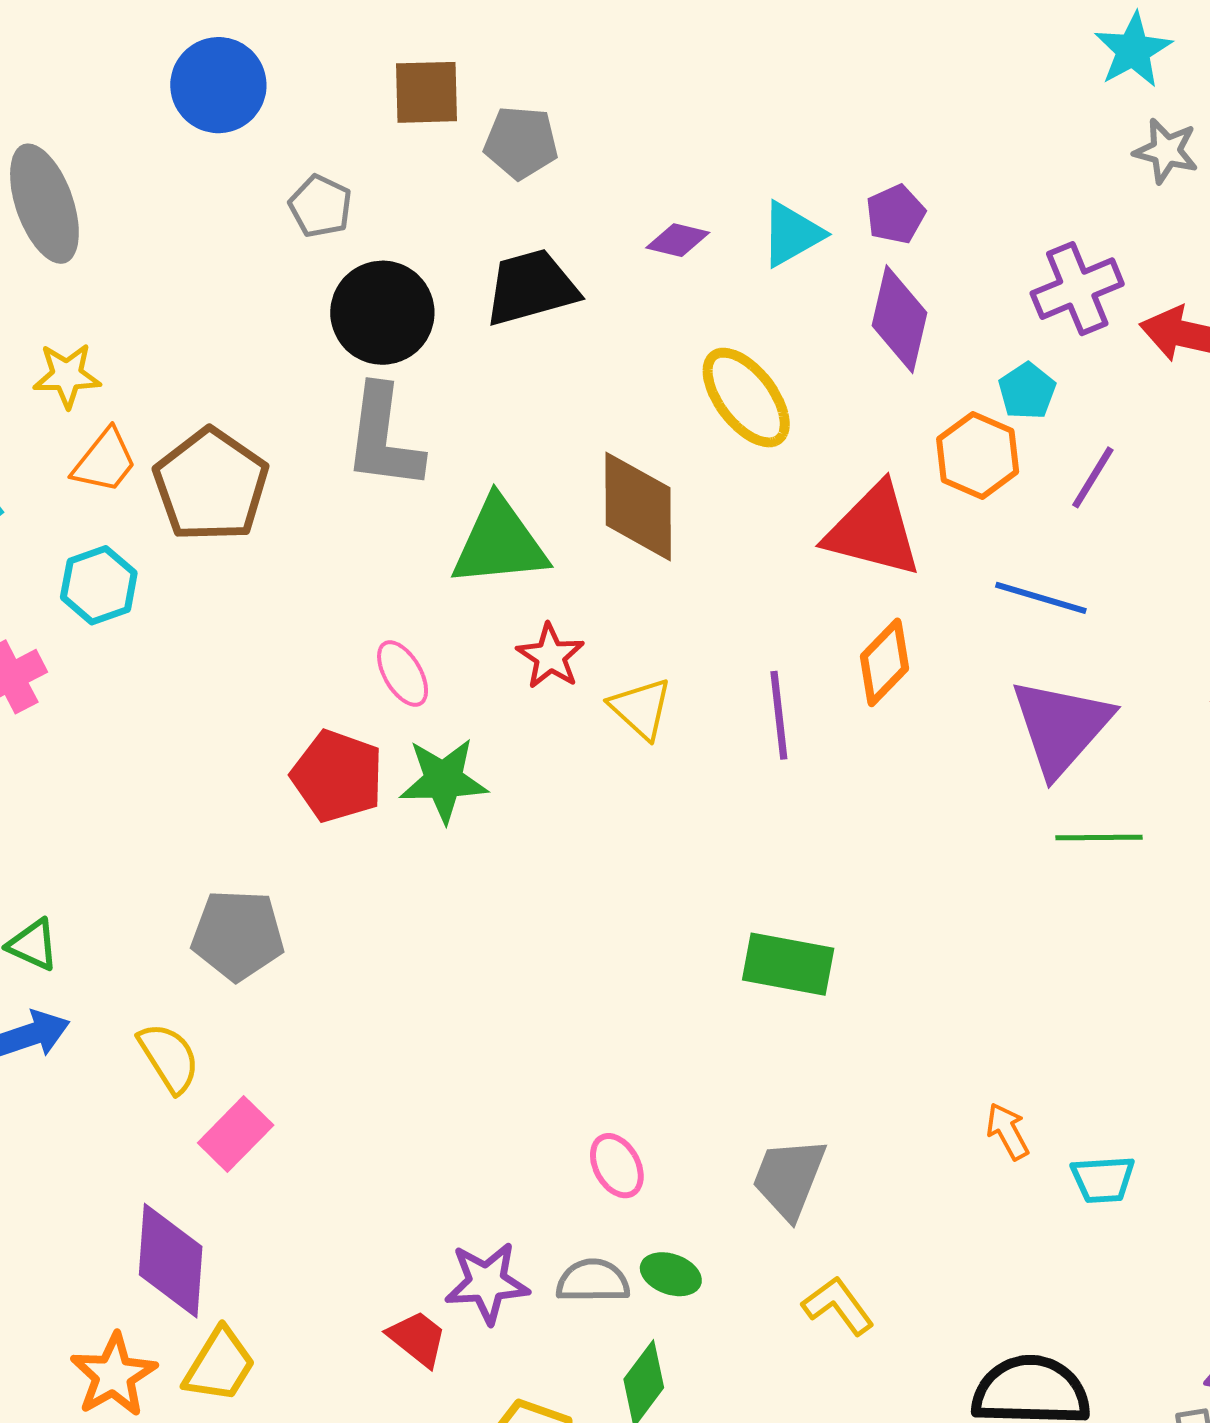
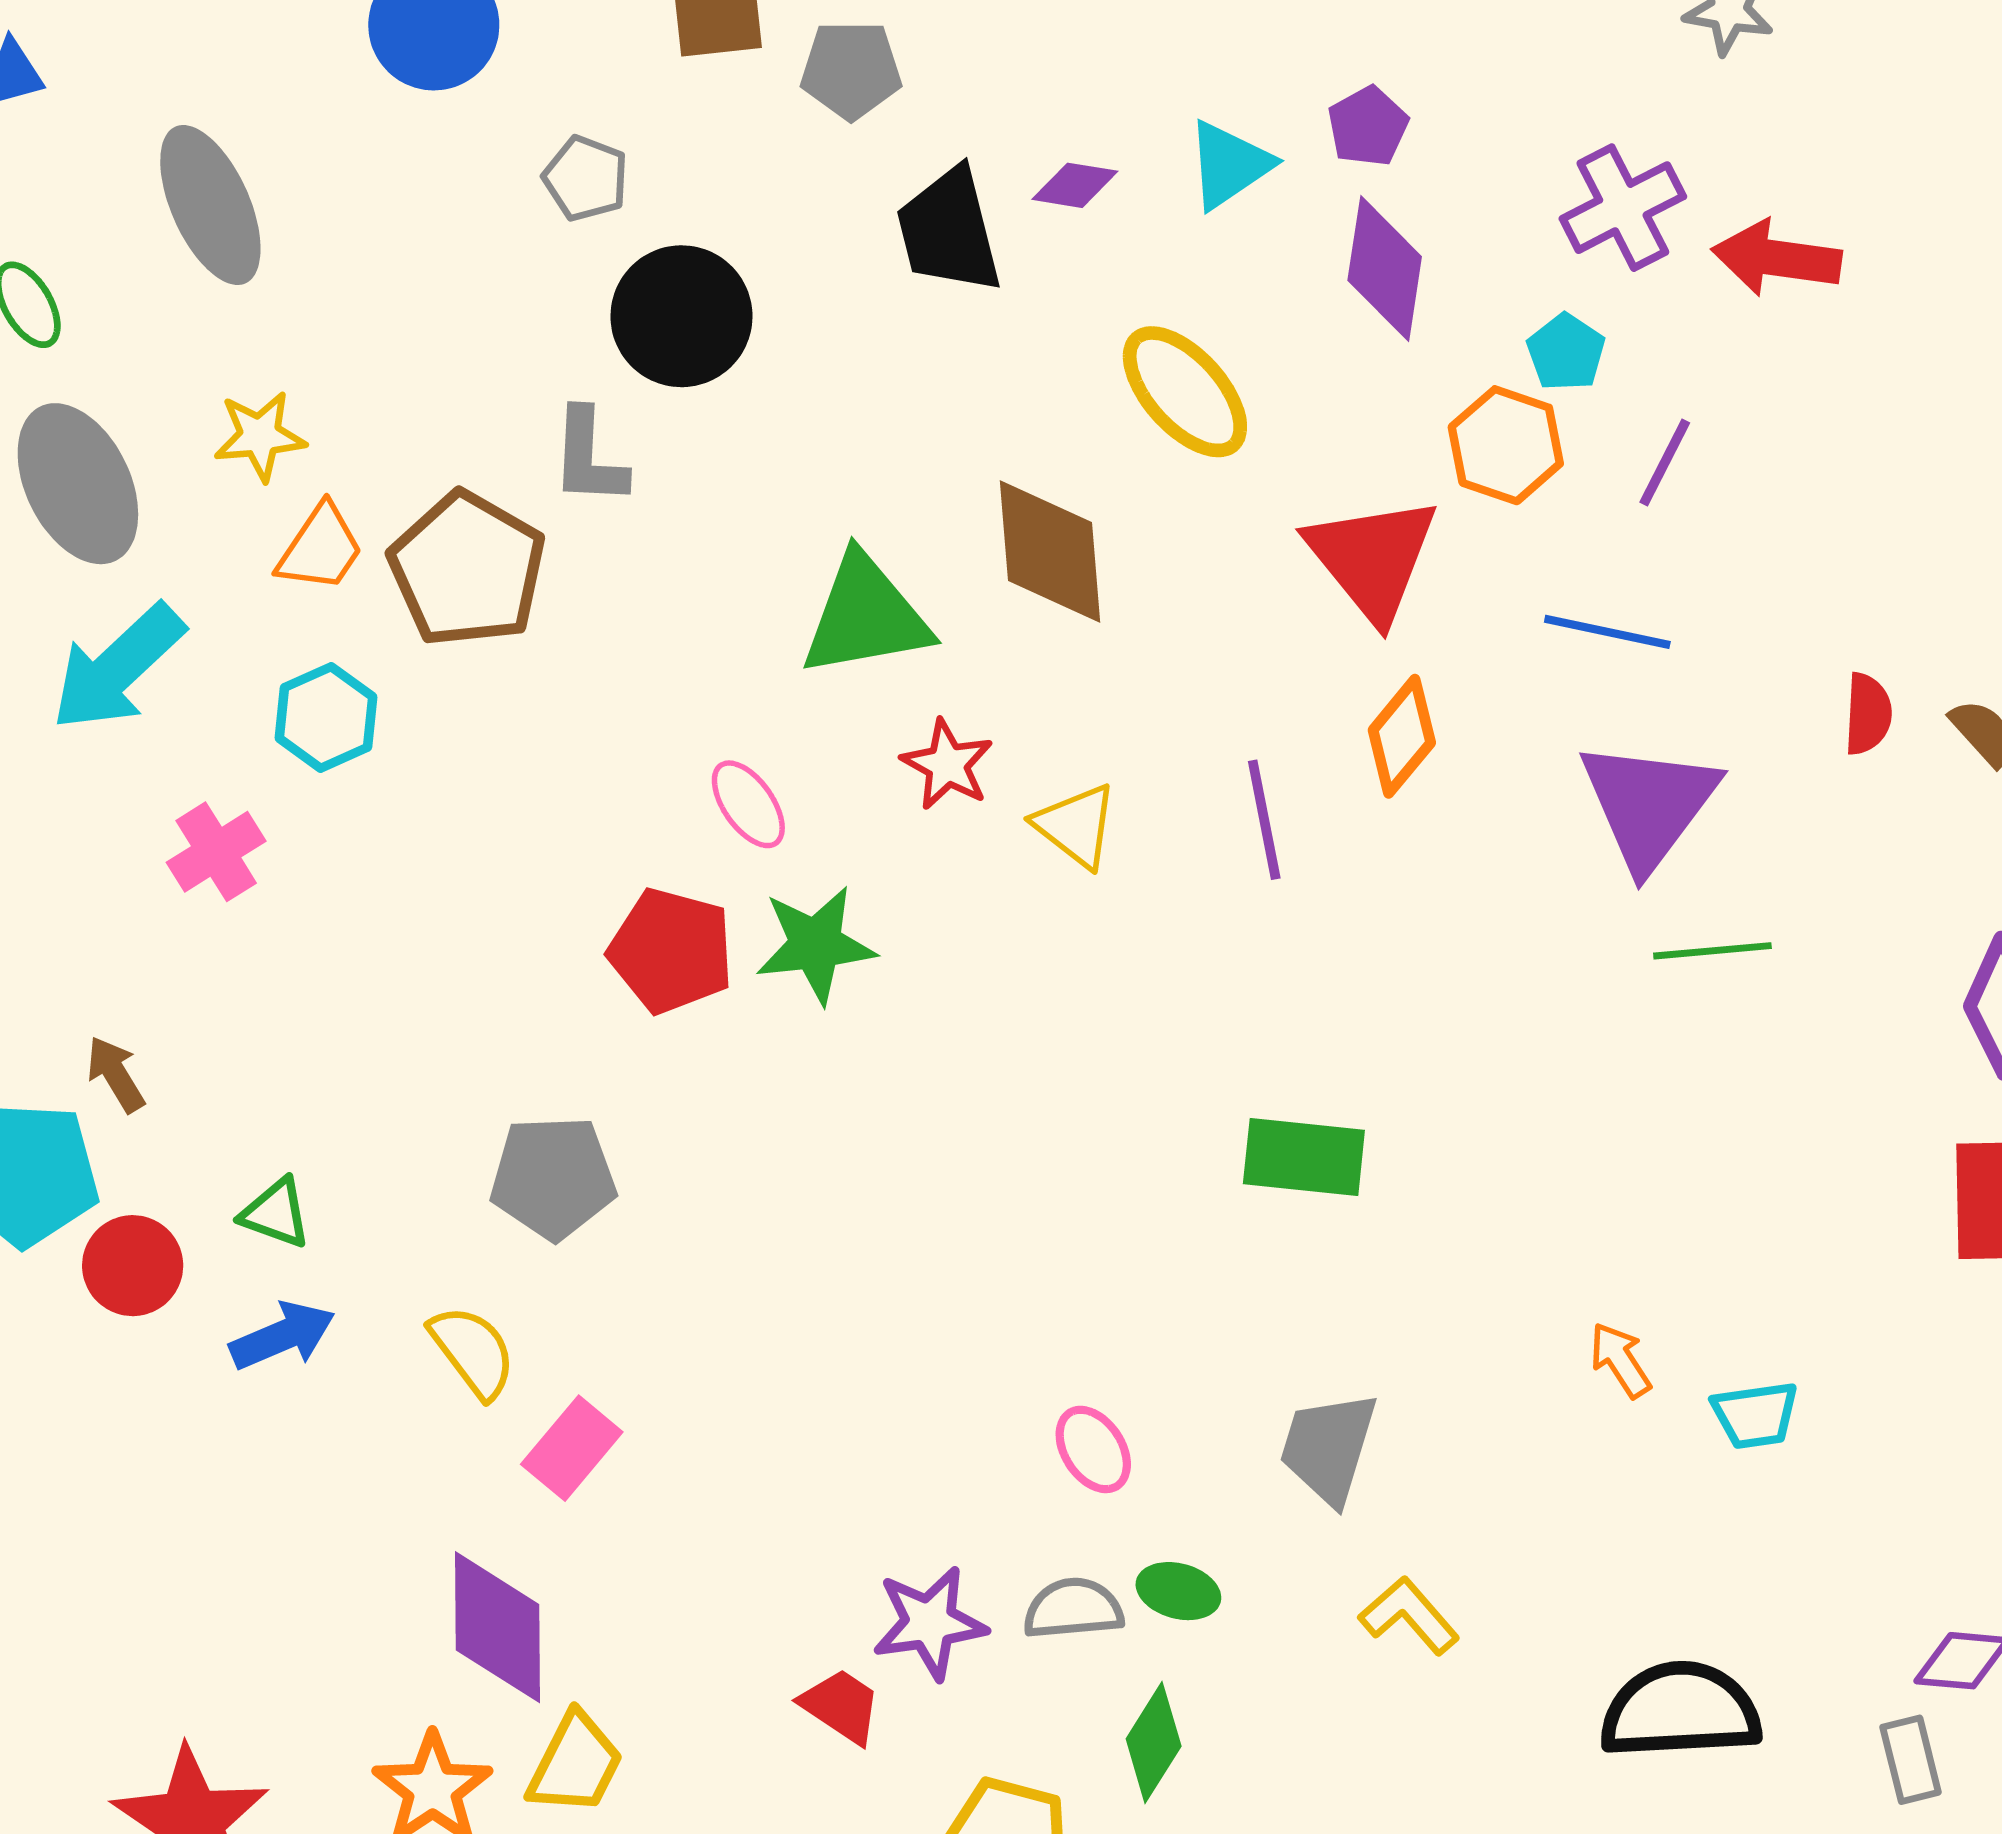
black trapezoid: (531, 287) -> (949, 231), moved, turned -84
gray L-shape: (383, 438) -> (589, 457), moved, size x0.7
red triangle: (873, 530) -> (1372, 558), turned 41

